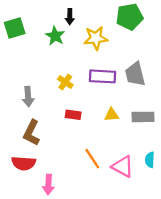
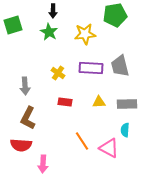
black arrow: (70, 17) -> (53, 11), moved
cyan semicircle: (150, 160) -> (125, 130), moved

